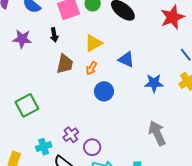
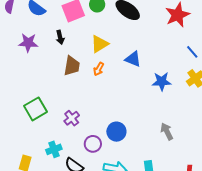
blue circle: (104, 91) -> (116, 132), moved
gray arrow: (157, 133) -> (167, 131), size x0.7
purple cross: (71, 135) -> (72, 118), moved
purple circle: (92, 147) -> (93, 144), moved

